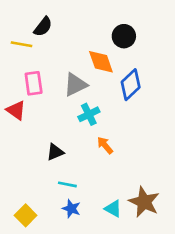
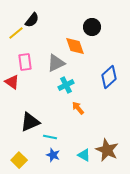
yellow line: (21, 44) -> (16, 33), turned -49
blue diamond: (131, 85) -> (109, 77), moved
black triangle: (55, 152) -> (30, 122), moved, size x1.5

